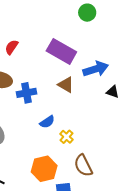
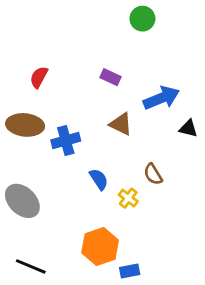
purple rectangle: (61, 51) -> (110, 77), size x0.5
blue semicircle: (47, 122) -> (99, 179), turned -84
brown semicircle: (83, 166) -> (153, 174), moved, size x0.7

